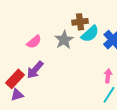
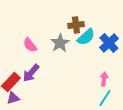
pink semicircle: (34, 42) -> (30, 45), turned 91

